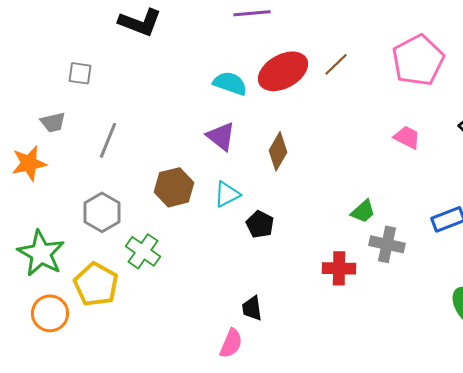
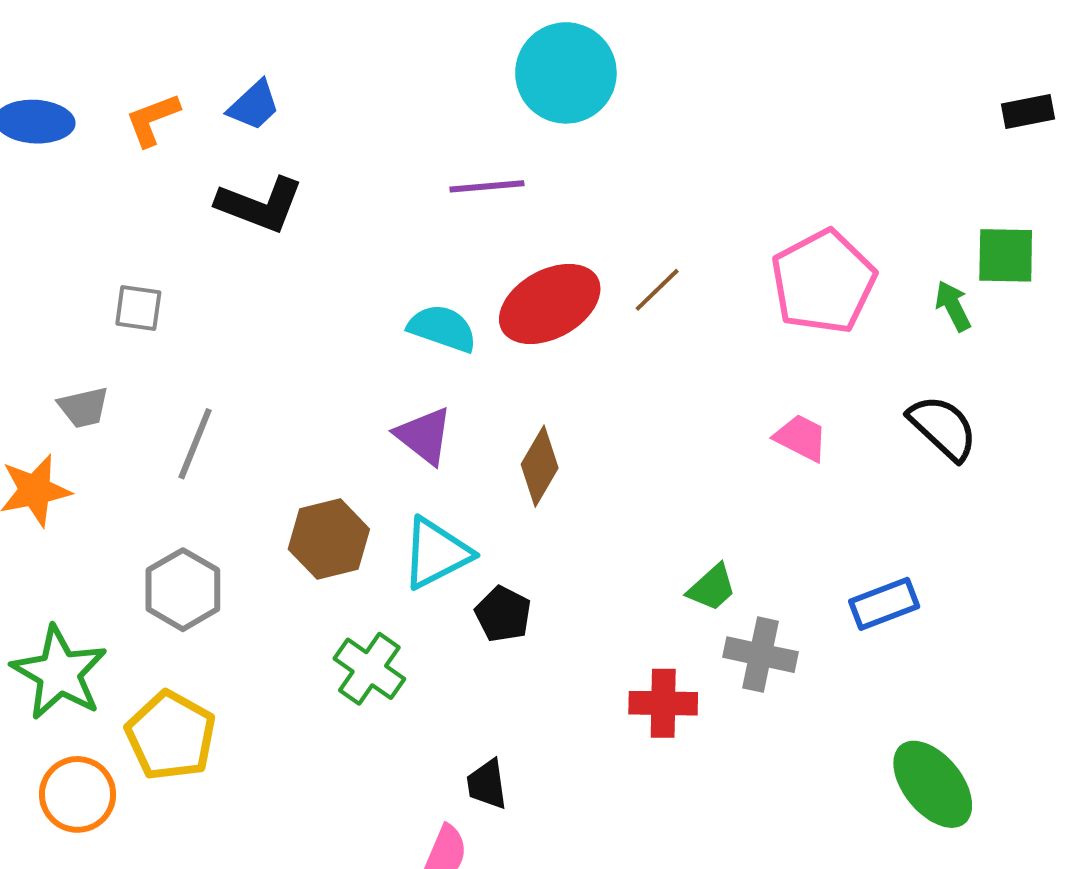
cyan triangle: (227, 194) -> (436, 553), size x1.4
green cross: (143, 251) -> (369, 669), moved

